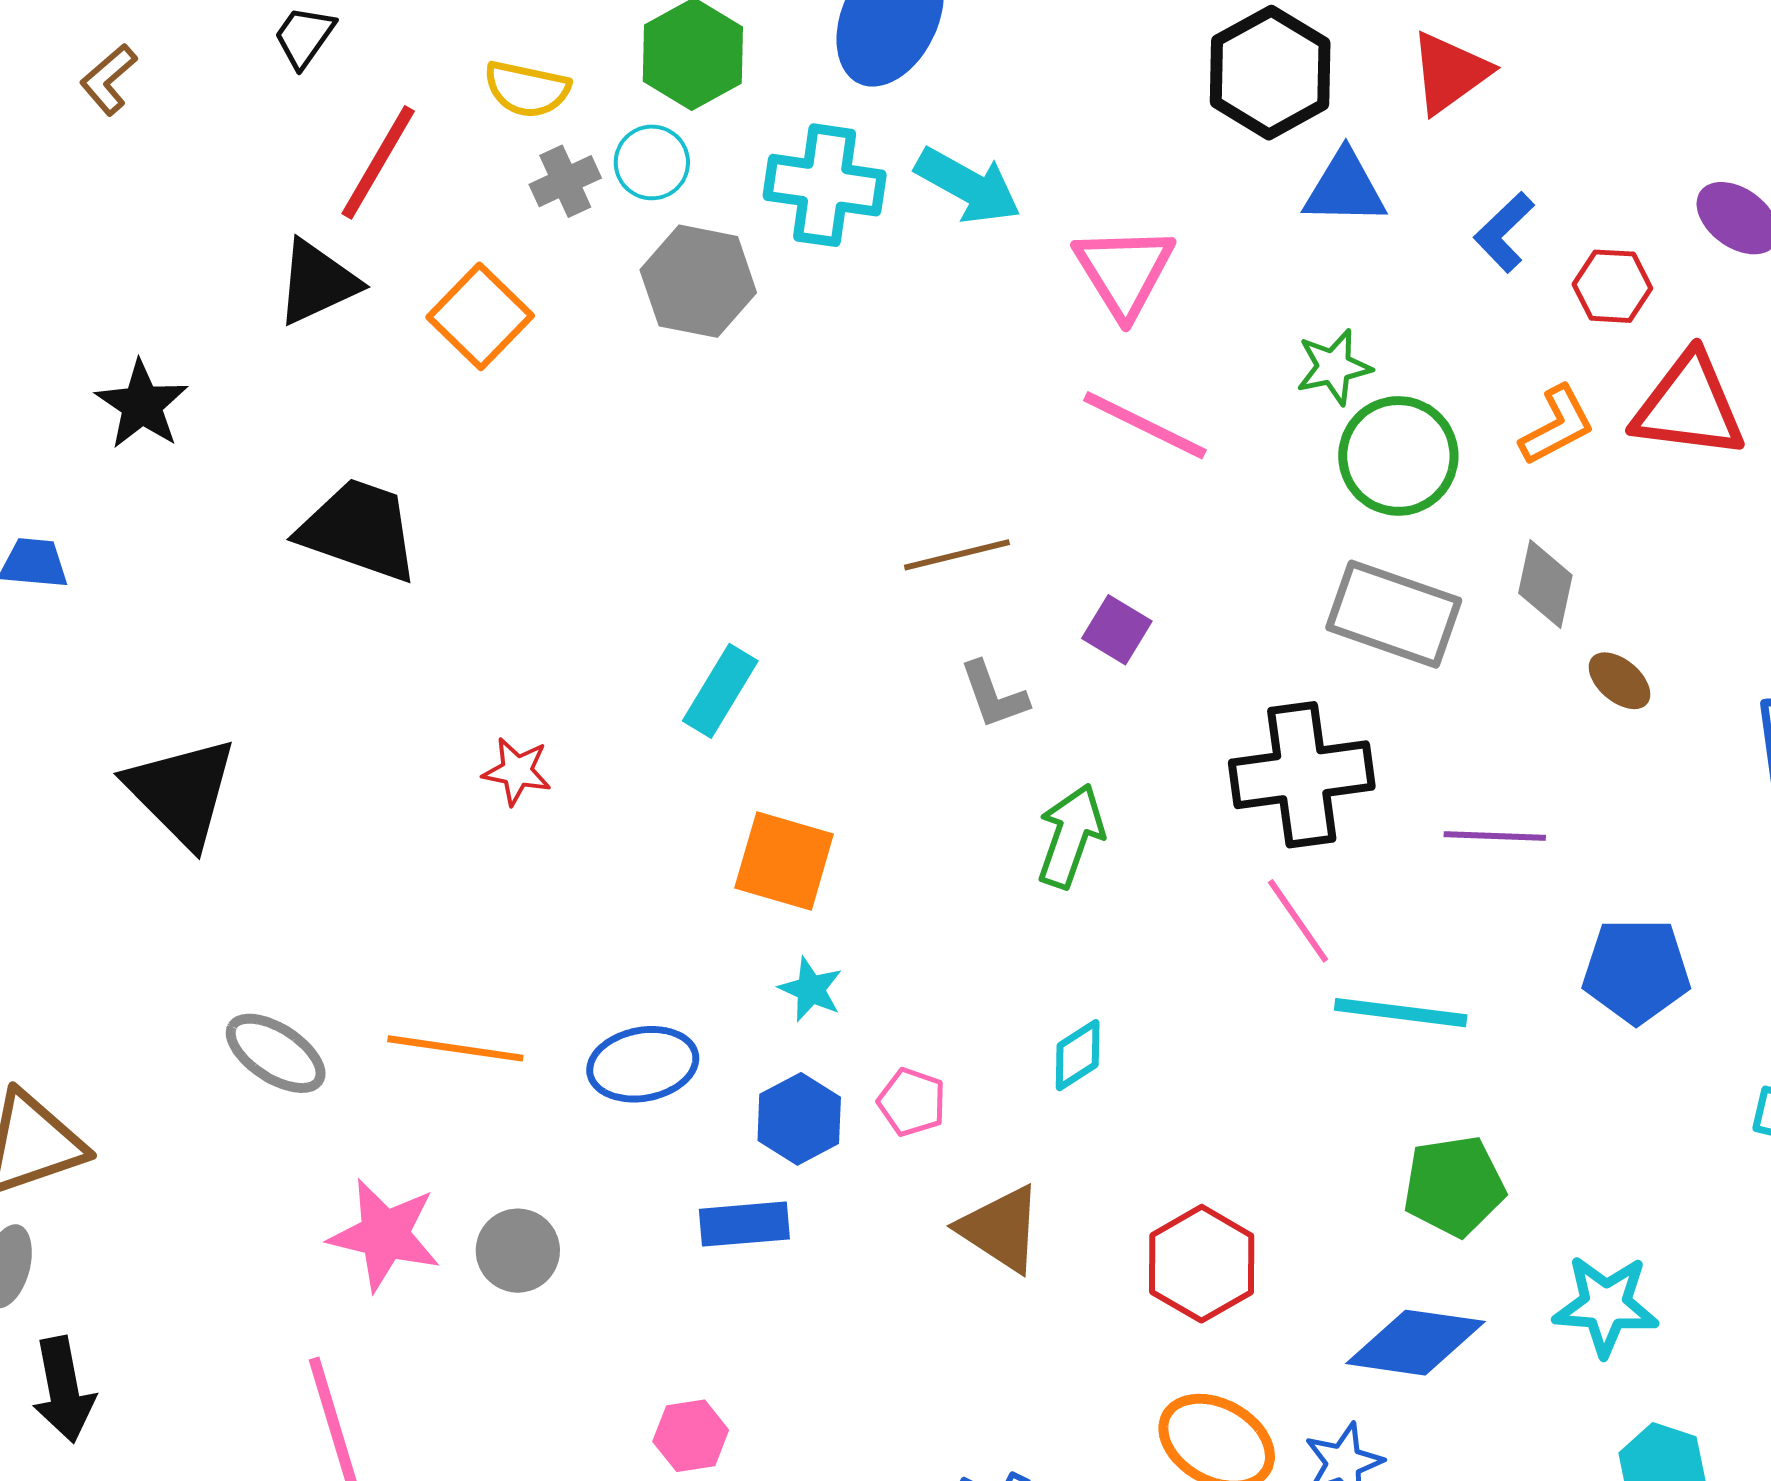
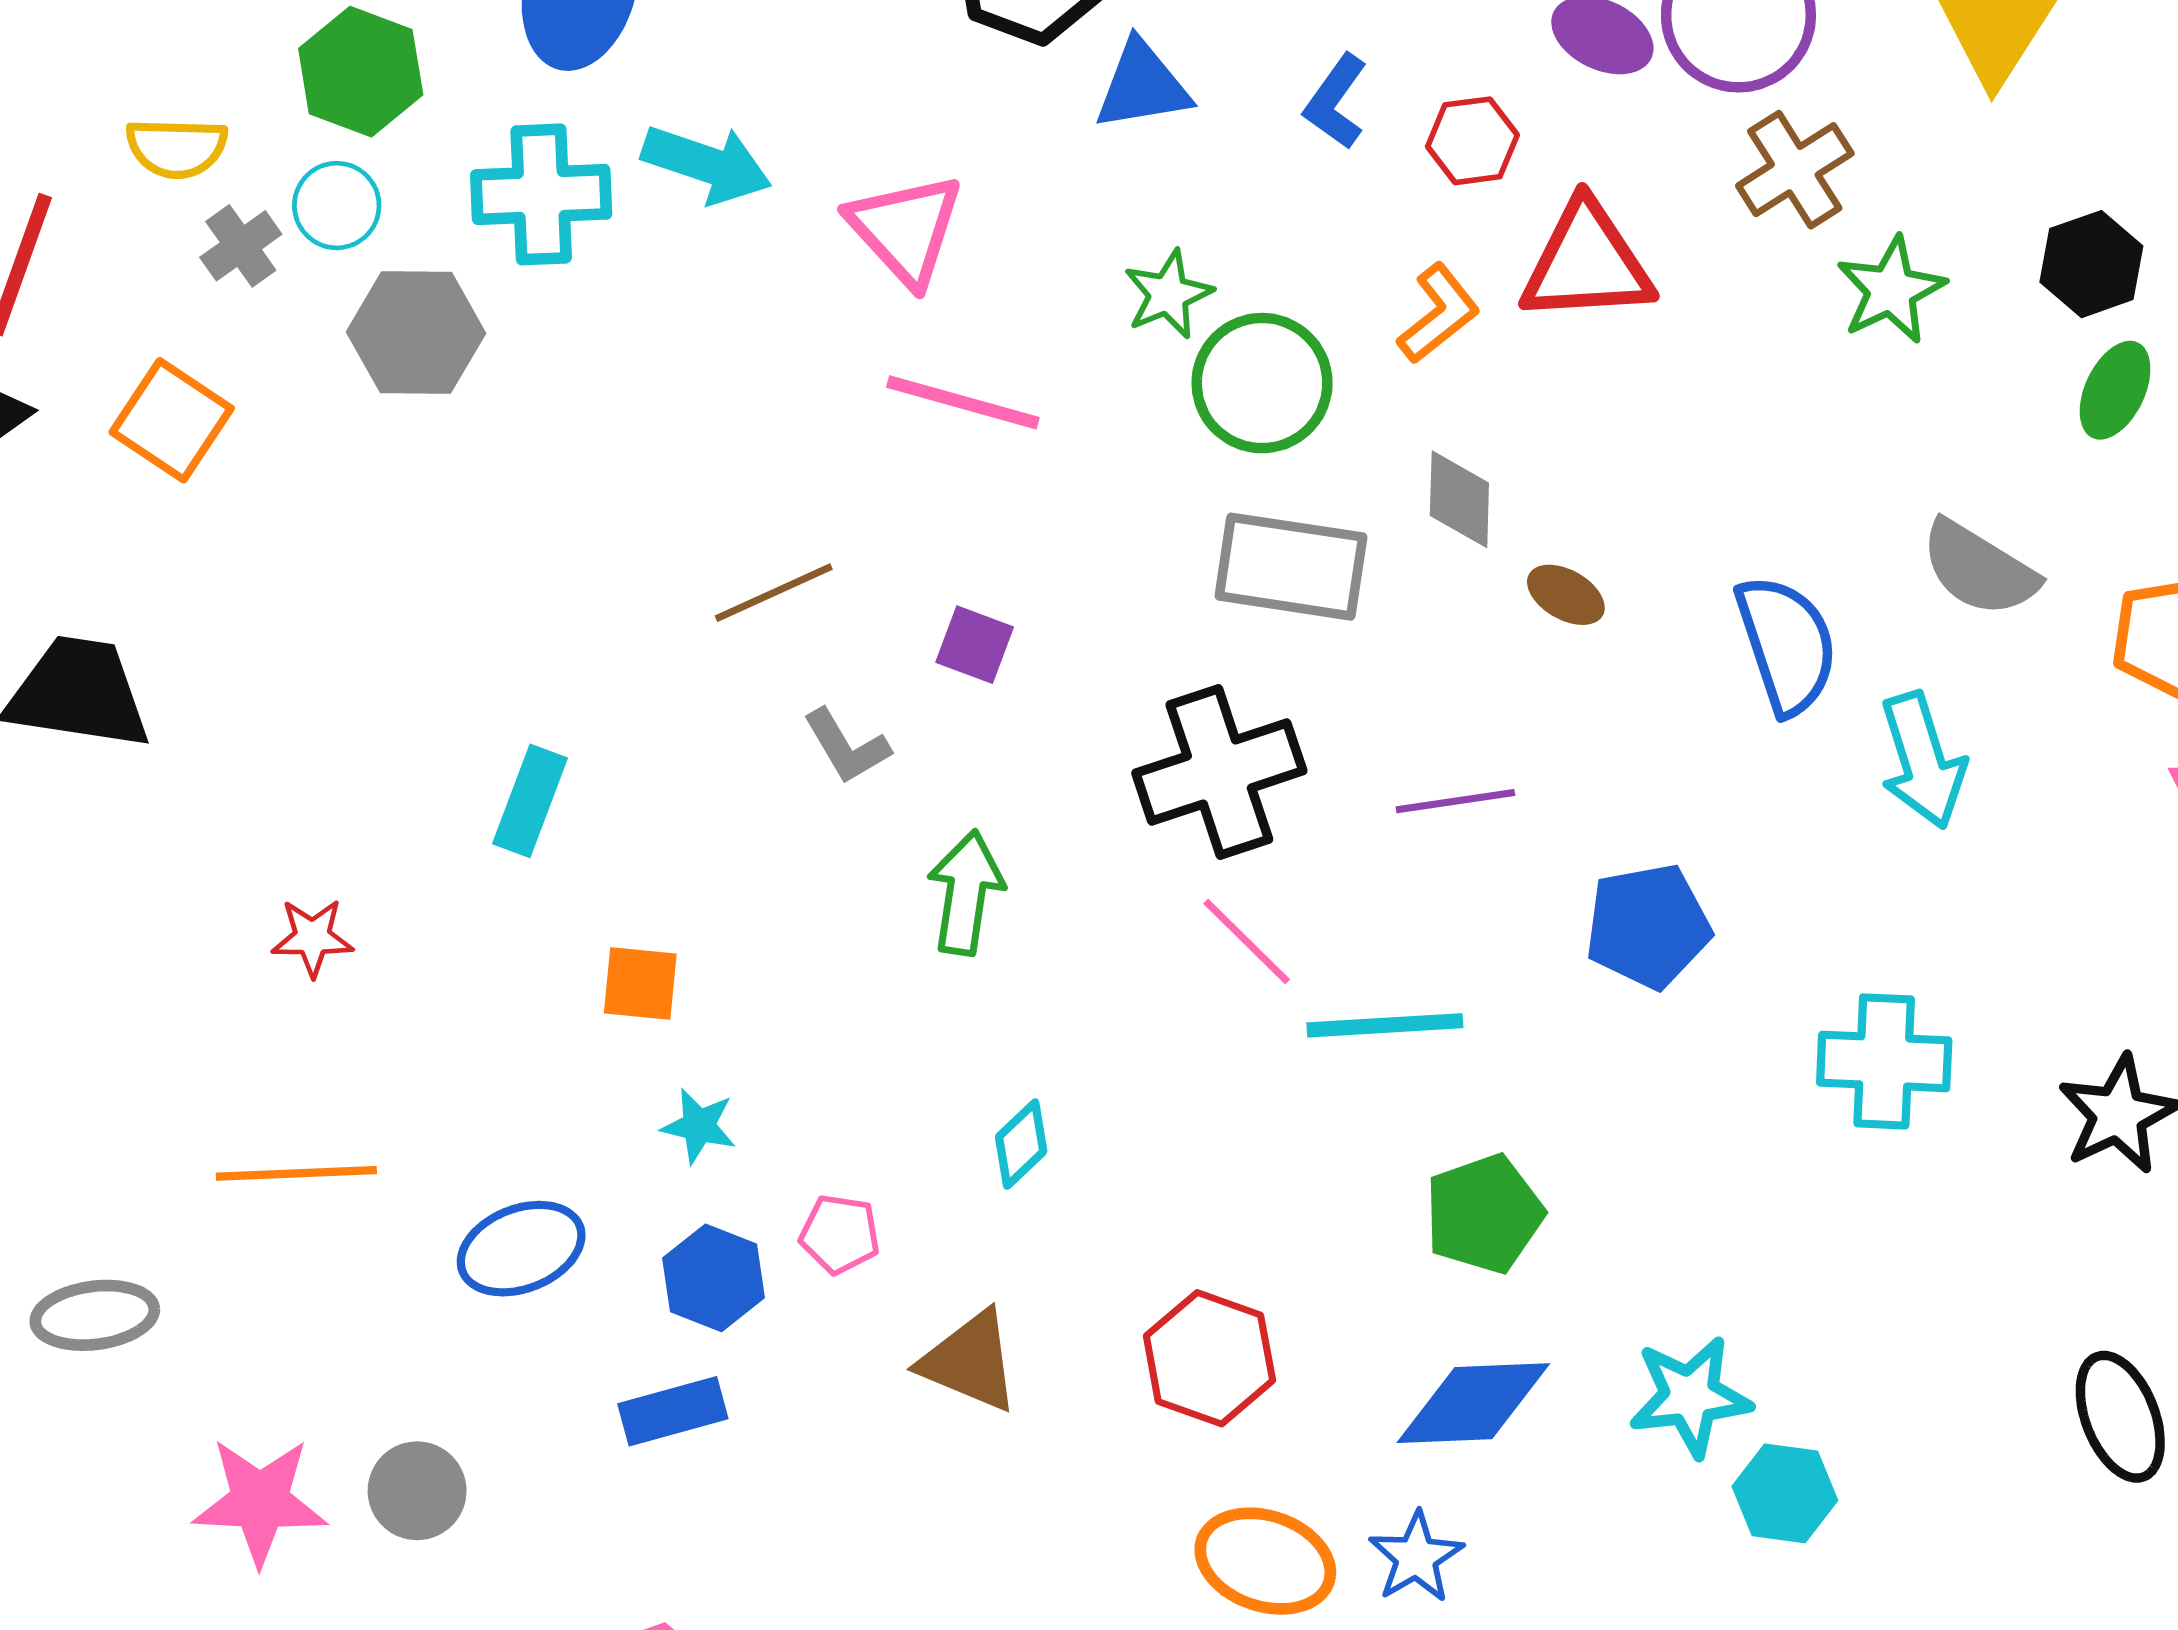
orange square: (784, 861) -> (640, 983), size x0.7
orange line: (455, 1048) -> (296, 1173), moved
gray ellipse: (276, 1053) -> (95, 1315), turned -30
cyan star: (1606, 1305) -> (1690, 1396), moved

